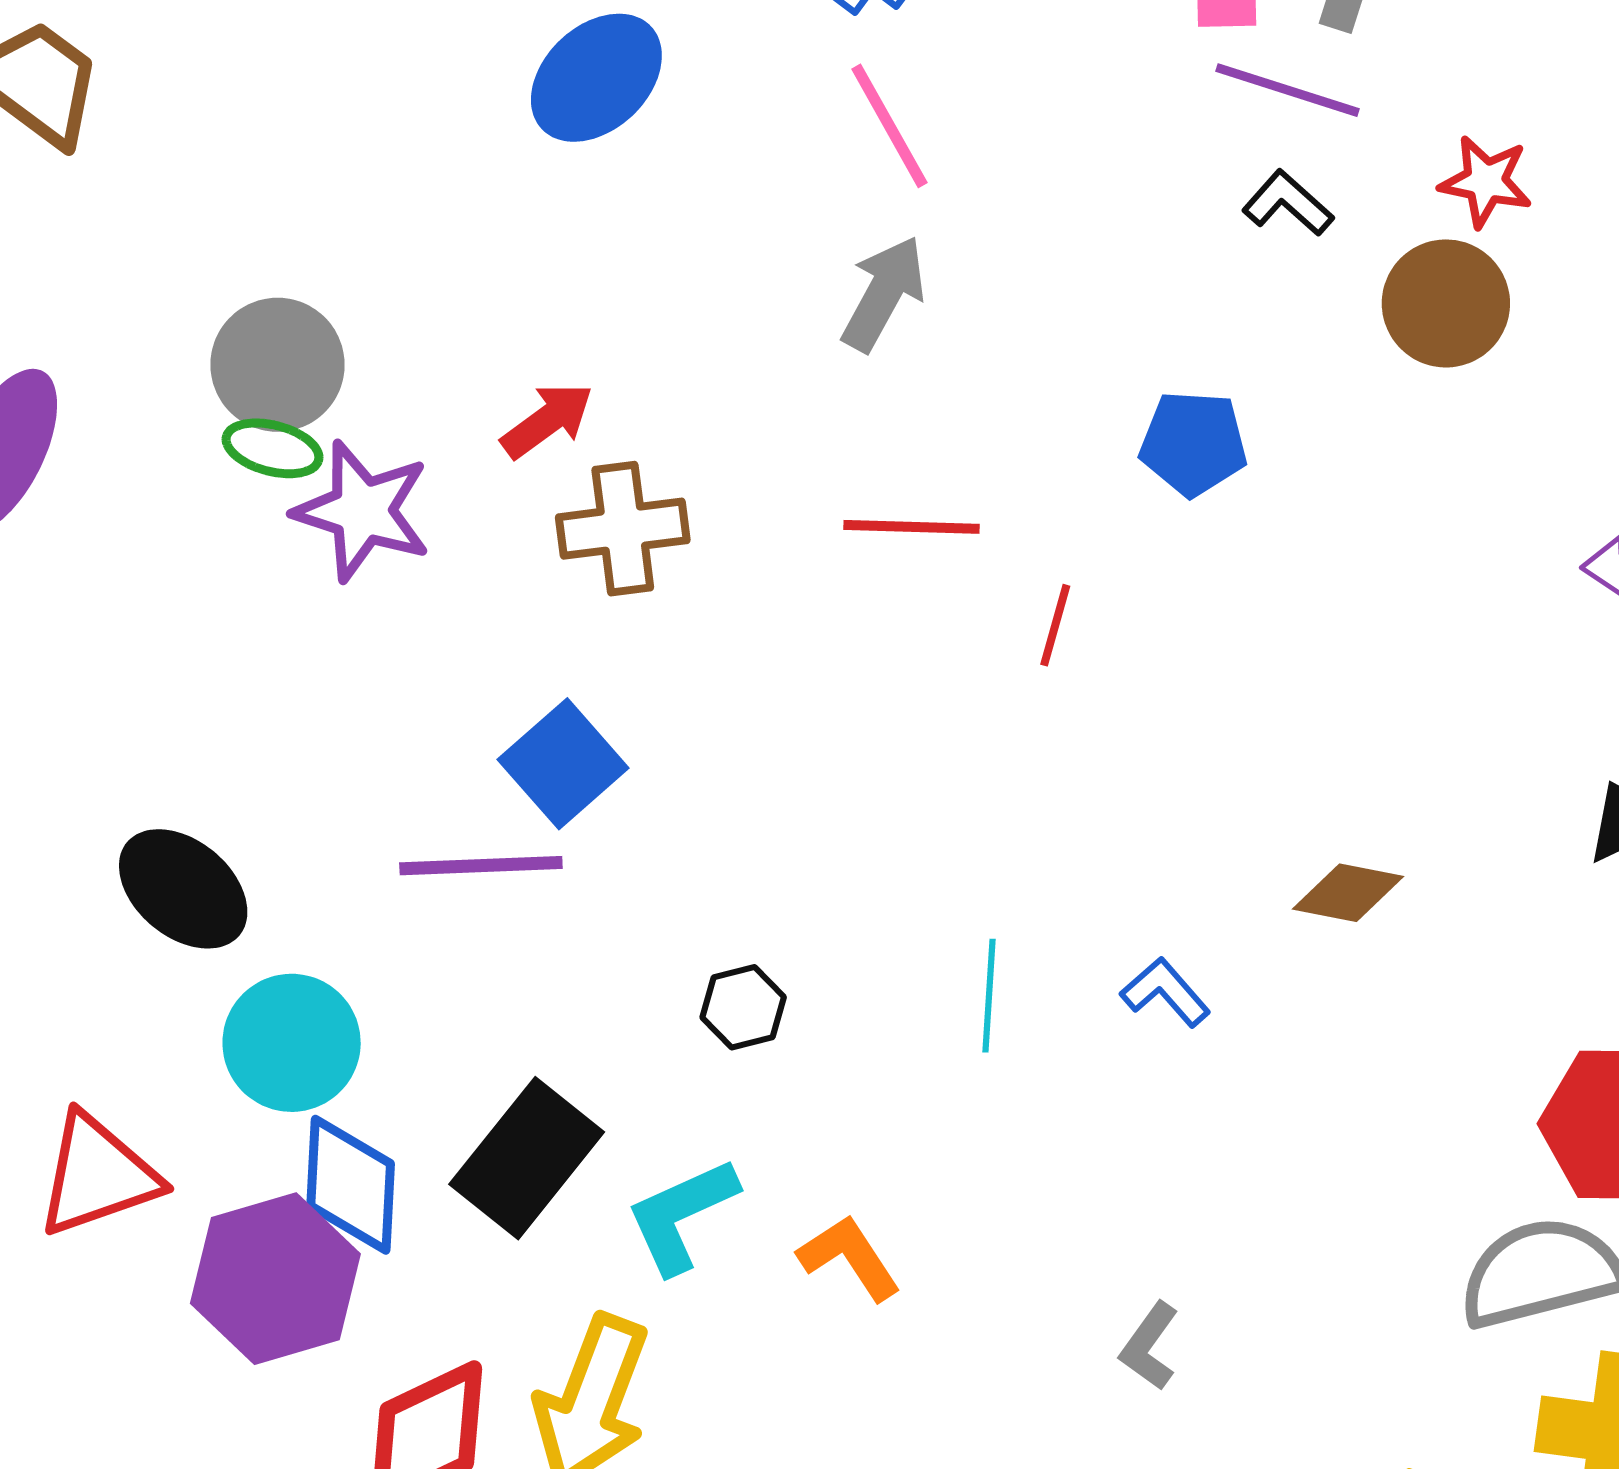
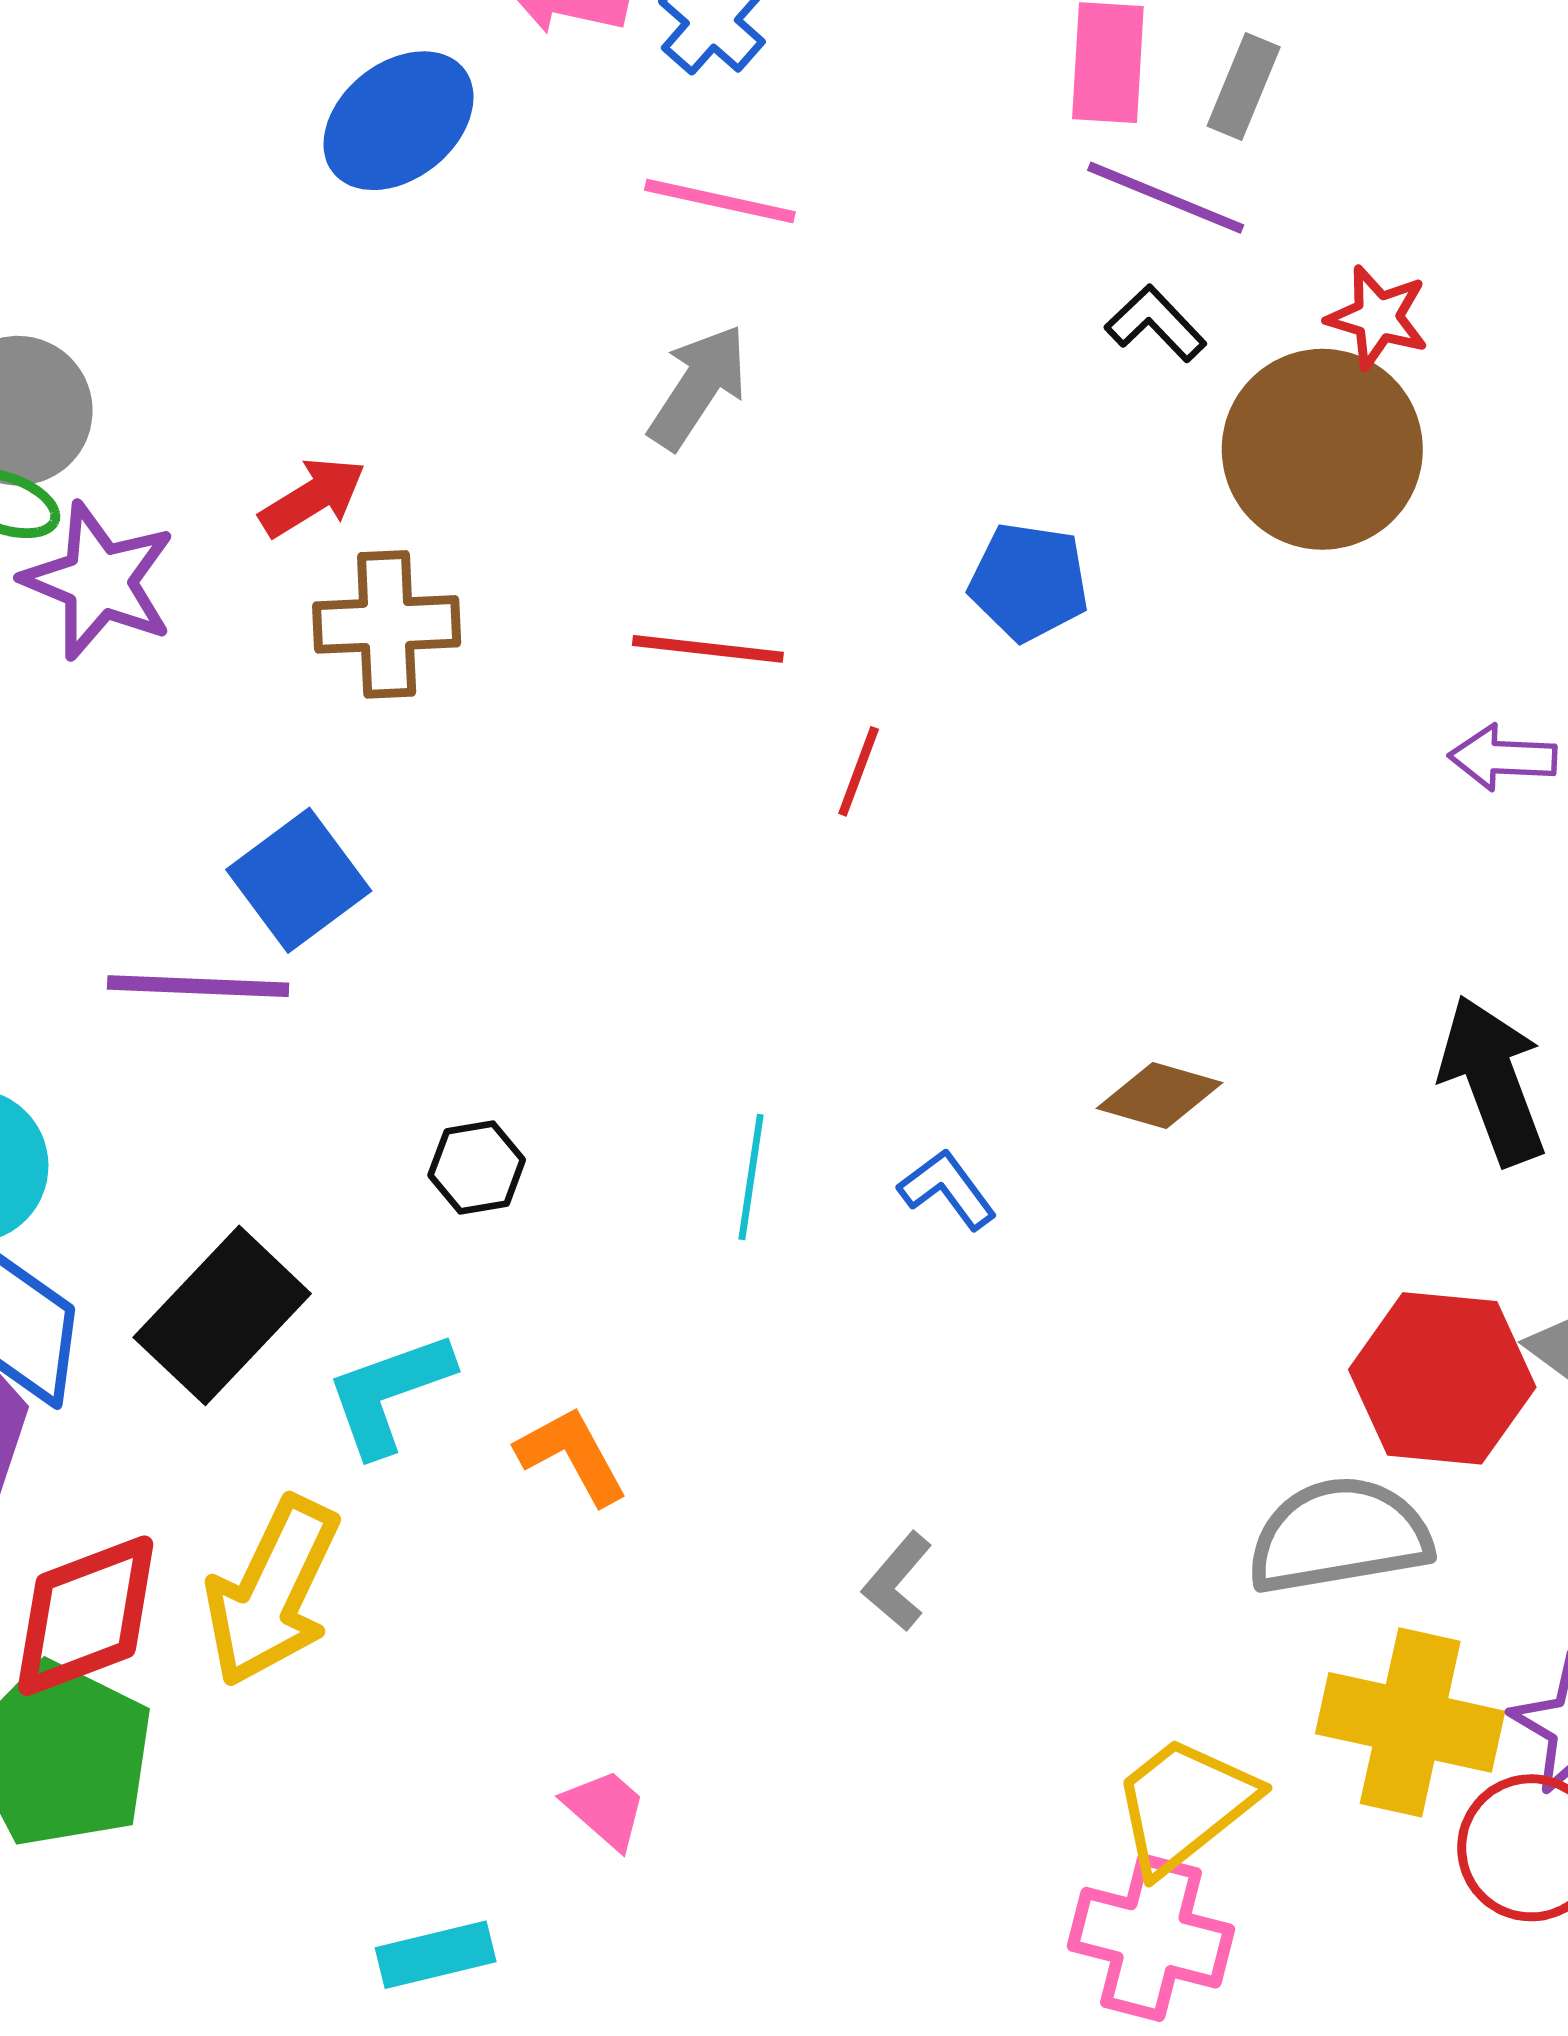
pink line: (889, 126) -> (720, 201), turned -53
brown circle: (1446, 303) -> (1322, 449), size x1.4

